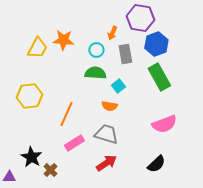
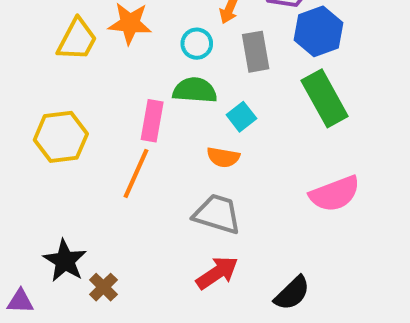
pink rectangle: (74, 143) -> (152, 121), moved, turned -48
black semicircle: (156, 164) -> (292, 293), moved

